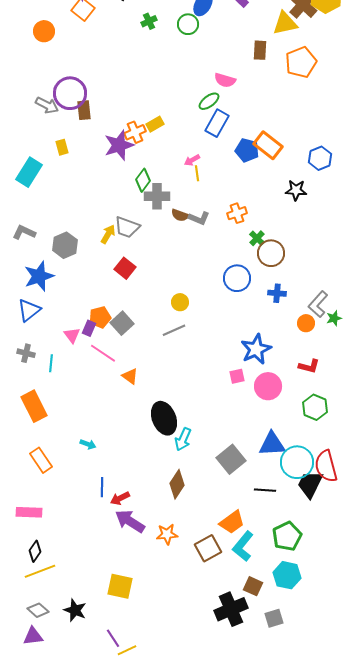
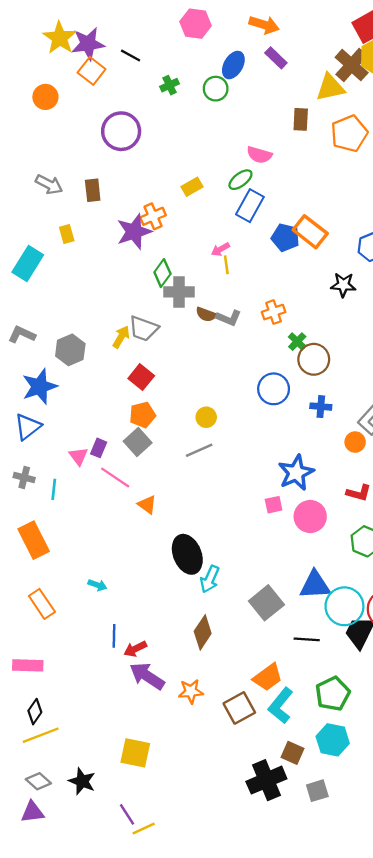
purple circle: (70, 93) -> (121, 131), moved
yellow rectangle: (155, 124) -> (192, 187), moved
orange pentagon: (100, 317) -> (142, 415), moved

